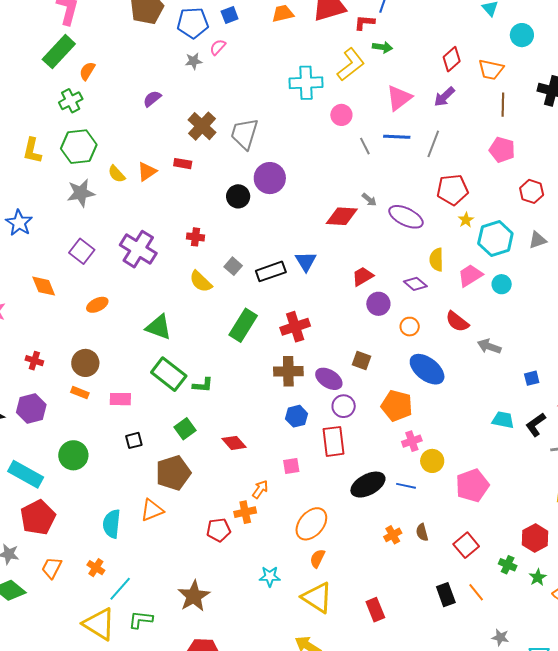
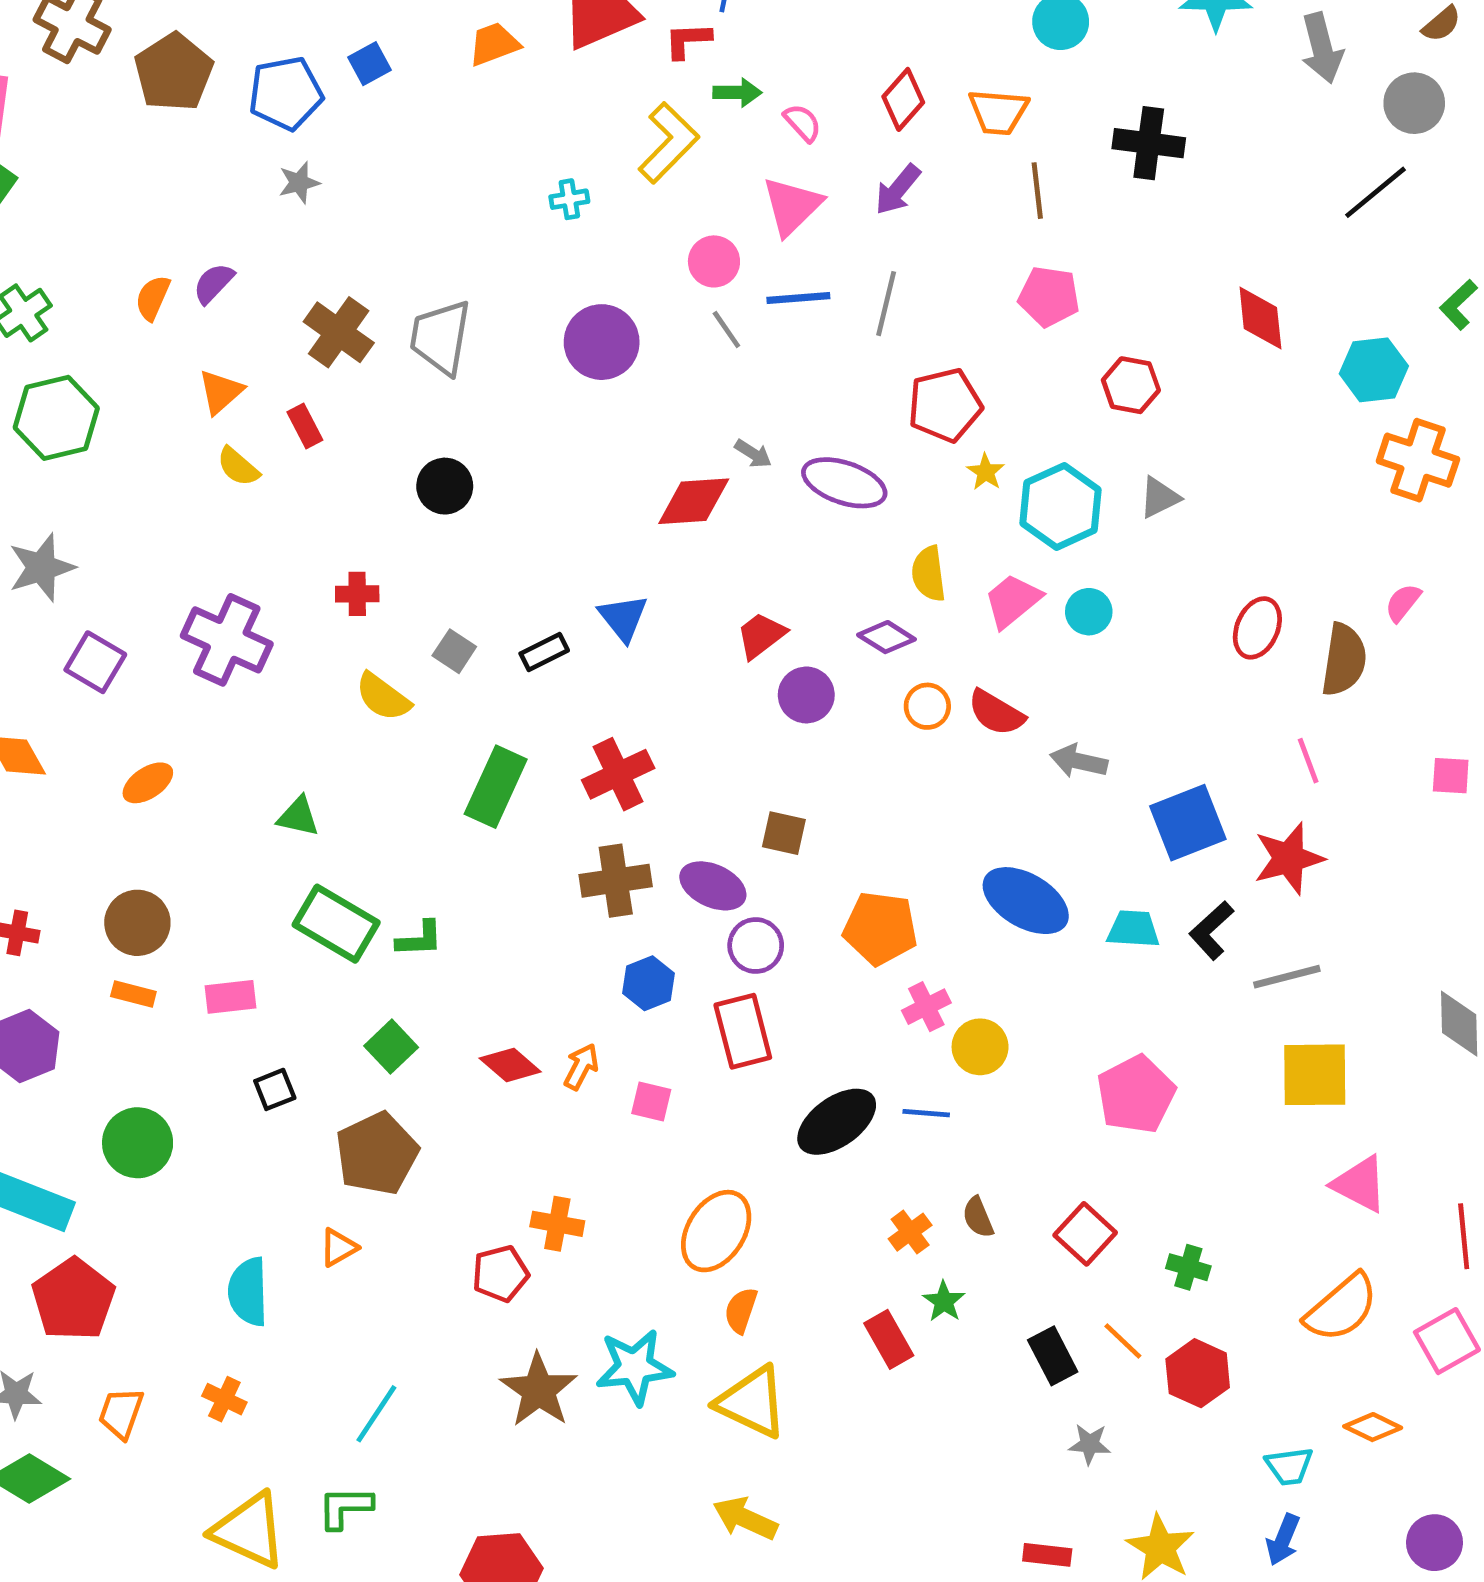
pink semicircle: (218, 47) -> (803, 123), moved, turned 102
orange semicircle: (87, 71) -> (153, 298), moved
cyan cross: (306, 83) -> (569, 199), size x0.5
pink circle: (341, 115) -> (714, 261), moved
red rectangle: (183, 164) -> (305, 426), turned 60
orange triangle: (147, 172) -> (221, 392), moved
yellow semicircle: (117, 174) -> (238, 467), moved
purple circle: (270, 178) -> (602, 342), moved
gray star: (81, 193) -> (41, 568), moved
black rectangle: (271, 271) -> (544, 652), size x0.7
green triangle: (159, 327) -> (298, 816), size x0.7
orange circle: (410, 327) -> (927, 706), moved
blue ellipse: (427, 369) -> (1026, 901), moved
blue square: (532, 378) -> (1188, 823), size x2.0
pink square: (291, 466) -> (651, 1101), turned 30
pink pentagon: (472, 485) -> (1136, 1094), moved
orange arrow: (260, 489) -> (581, 1067), moved
orange triangle: (152, 510) -> (338, 1248), size x0.7
orange cross: (245, 512) -> (557, 1224), turned 30
red hexagon: (535, 538) -> (1198, 1373), moved
cyan star: (270, 576) -> (635, 1367), size x1.5
green star: (538, 577) -> (944, 1302), moved
cyan line: (120, 589) -> (376, 1414), moved
brown star: (194, 596) -> (539, 1390), moved
red rectangle: (375, 610) -> (889, 1339), moved
gray star: (500, 637) -> (1090, 1444), moved

